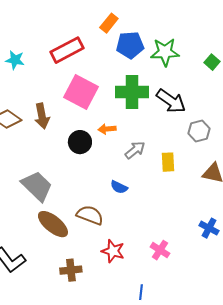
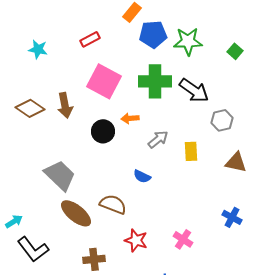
red rectangle: (67, 50) -> (90, 39), size x0.6

